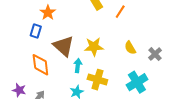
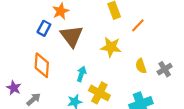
brown triangle: (64, 46) -> (72, 36), moved
yellow star: (94, 47) -> (111, 47), moved
gray cross: (155, 54) -> (165, 69), moved

